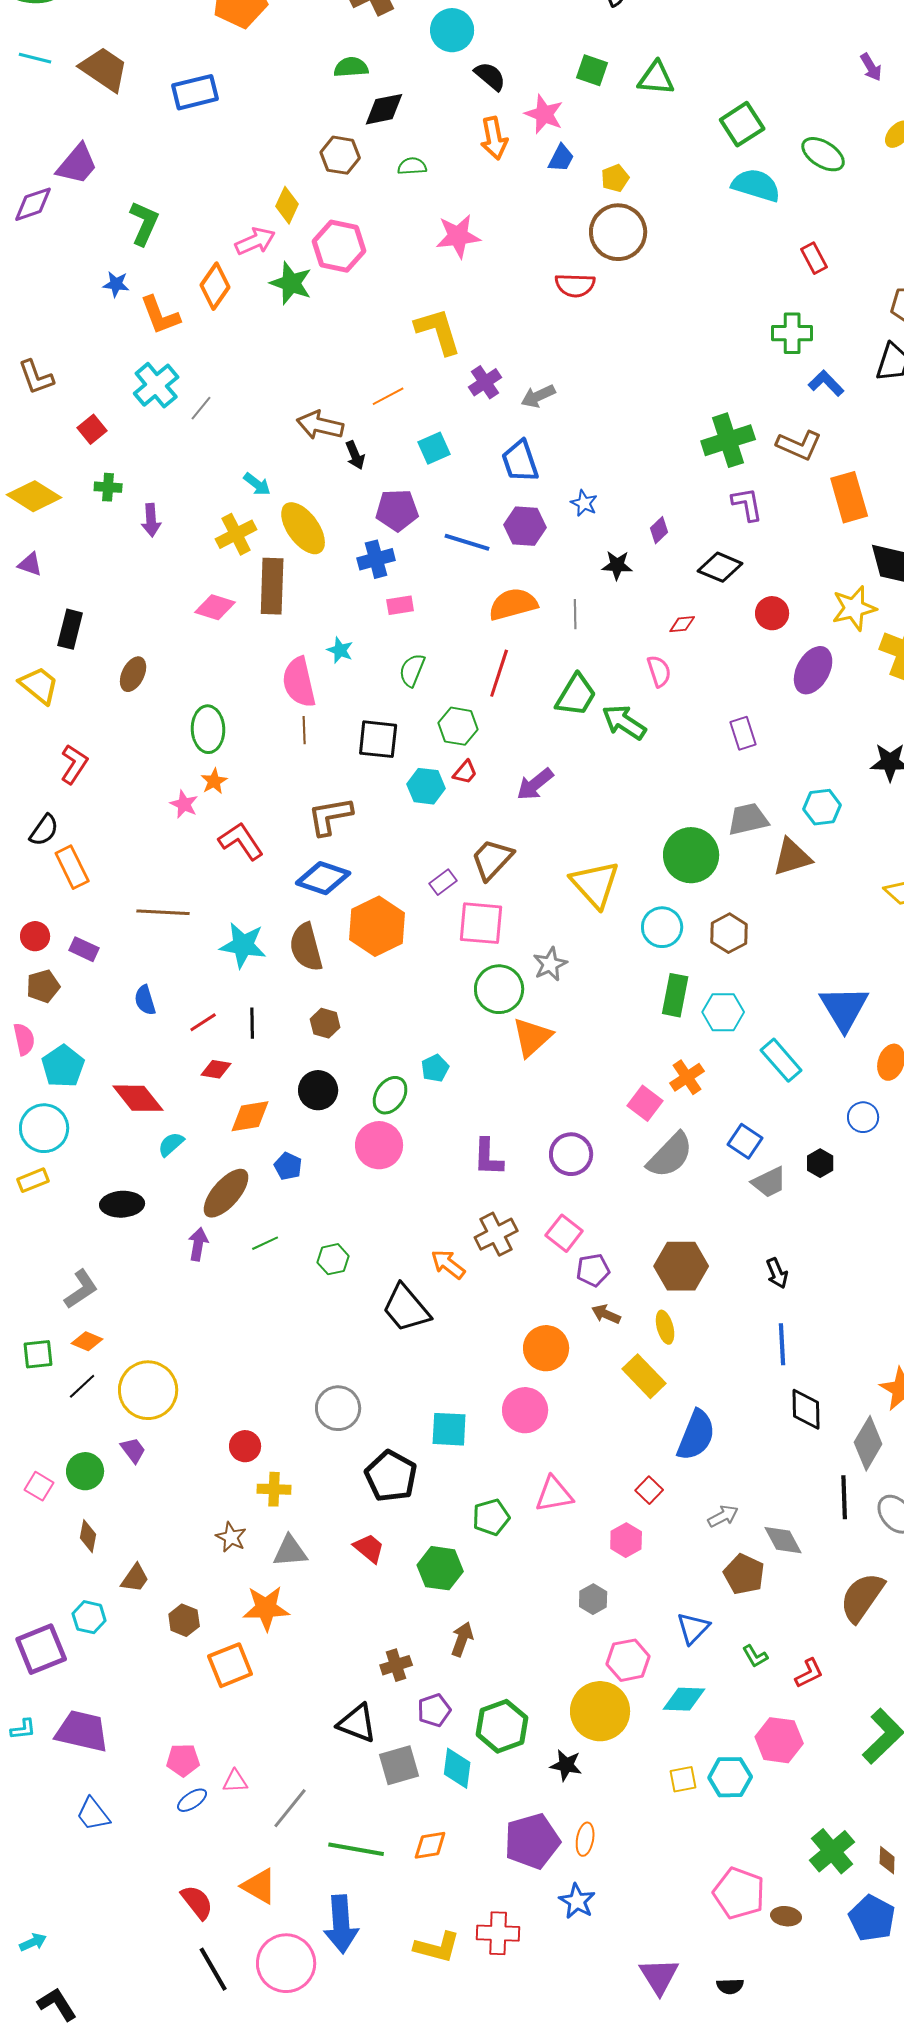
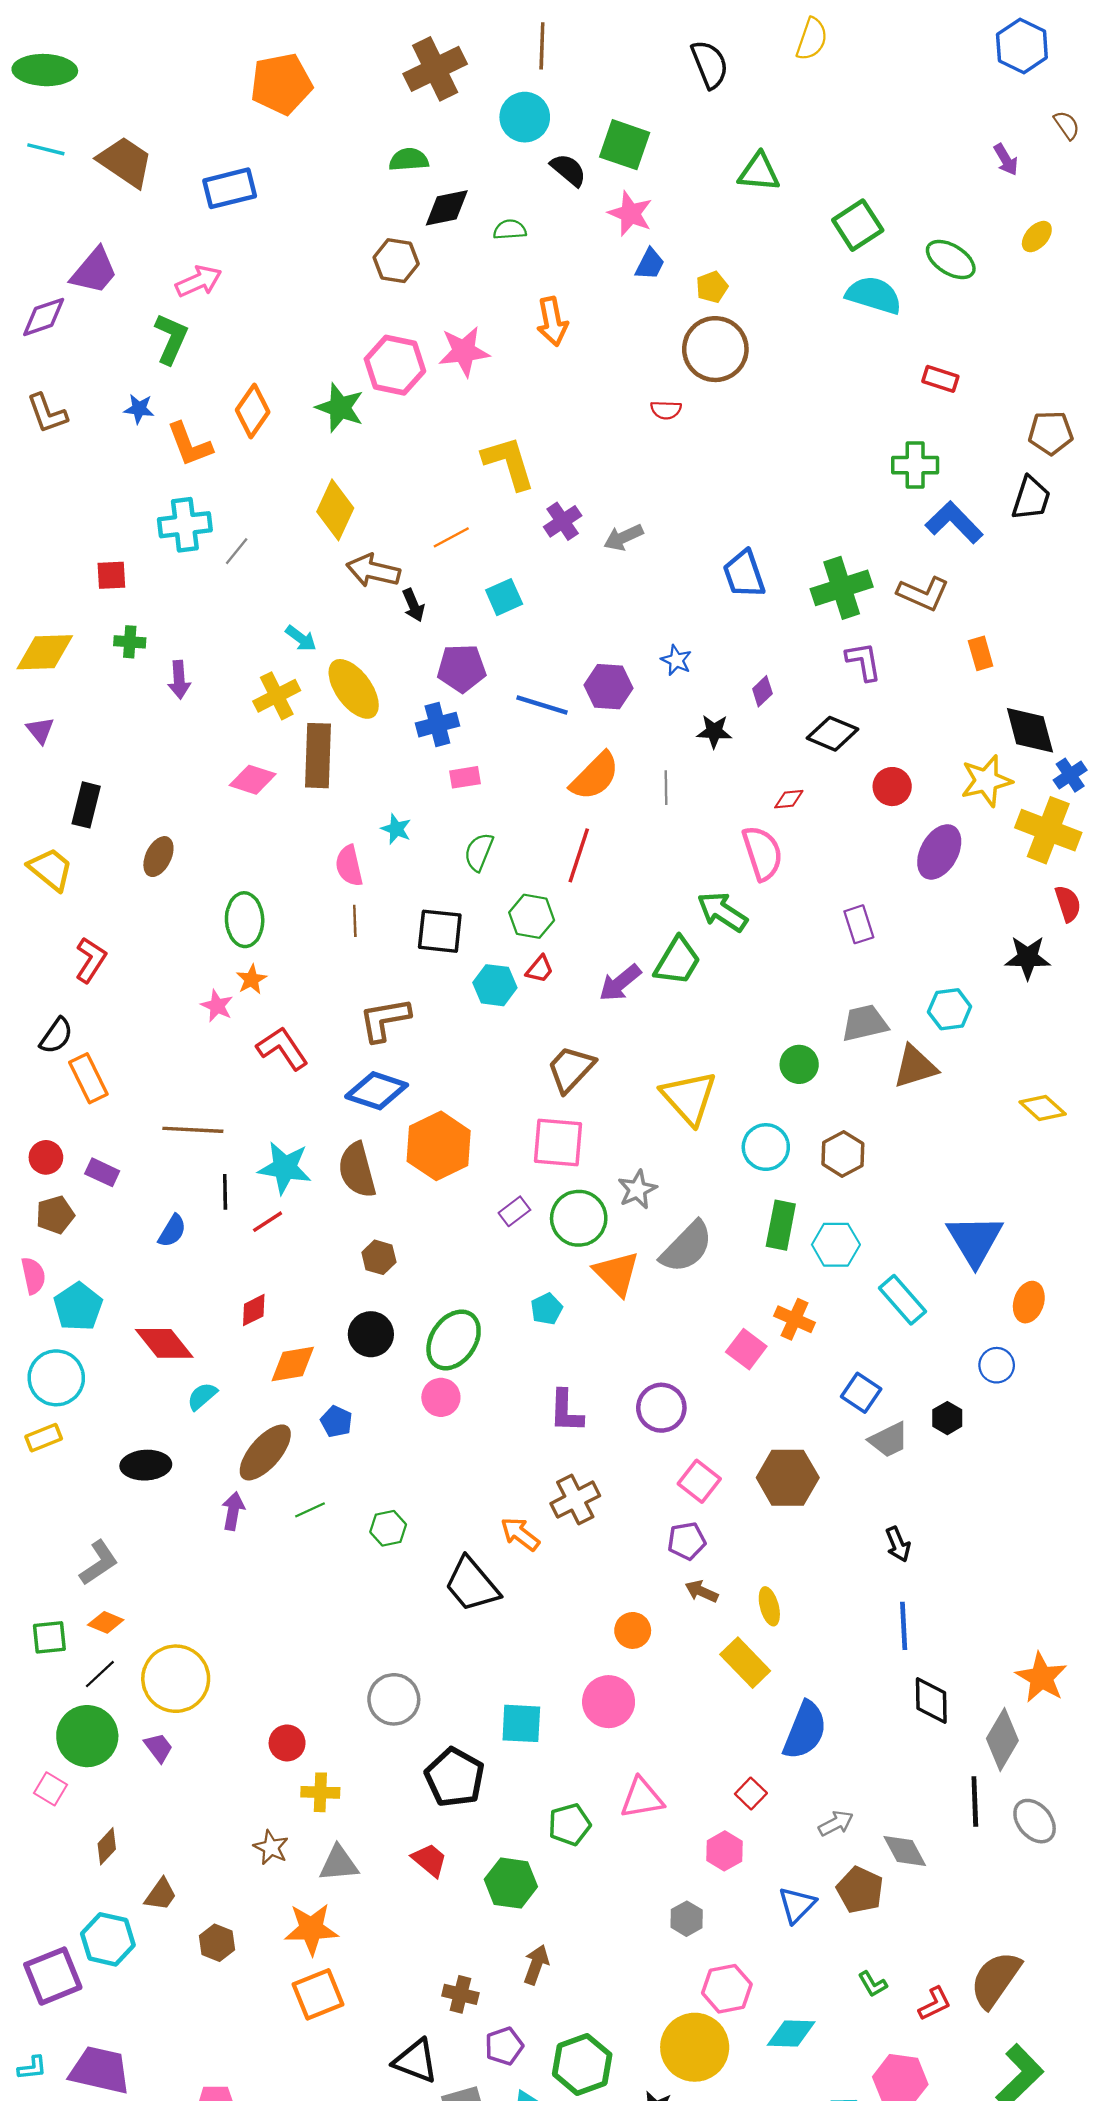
green square: (592, 70) -> (625, 145), moved, size x1.4
orange arrow: (494, 138) -> (552, 321), moved
green semicircle: (412, 166) -> (510, 230), moved
yellow diamond: (287, 205) -> (335, 510), moved, size x1.4
pink star: (458, 236) -> (464, 351), moved
pink arrow: (255, 241) -> (199, 281), moved
red rectangle: (814, 258) -> (940, 379), turned -44
red semicircle: (575, 285) -> (666, 410), size x0.7
brown L-shape: (36, 377) -> (47, 413), moved
blue L-shape: (826, 383) -> (954, 522), size x1.4
cyan cross: (156, 385) -> (185, 525), turned 33
red square: (92, 429) -> (111, 575), turned 36
blue trapezoid: (520, 461) -> (744, 574), moved
yellow diamond: (34, 496) -> (45, 652), turned -34
orange rectangle: (849, 497) -> (981, 653), size x0.6
purple triangle: (30, 564) -> (40, 730), turned 32
orange semicircle: (513, 604) -> (595, 776), turned 150
pink semicircle: (659, 671) -> (762, 853), size x1.5
pink semicircle: (299, 682) -> (349, 866), size x0.7
green trapezoid: (576, 695) -> (677, 961), moved
green circle: (691, 855) -> (799, 1064), size x0.6
purple rectangle: (443, 882) -> (514, 1211), moved
blue semicircle: (145, 1000) -> (172, 1231), turned -132
red line: (203, 1022) -> (268, 1222), moved
black line: (252, 1023) -> (225, 1192), moved
orange triangle: (532, 1037) -> (617, 1273), turned -33
cyan pentagon: (435, 1068) -> (547, 1309), moved
red diamond: (216, 1069) -> (254, 1310), turned -36
orange cross: (687, 1077) -> (795, 1319), turned -32
green ellipse: (390, 1095) -> (454, 1340), size x1.4
pink circle: (379, 1145) -> (441, 1397), size x0.7
gray semicircle: (670, 1155) -> (687, 1247), moved
pink square: (564, 1233) -> (699, 1481), moved
brown hexagon: (681, 1266) -> (788, 1478), moved
orange circle: (546, 1348) -> (633, 1630), size x0.7
green circle: (85, 1471) -> (87, 1736), moved, size x1.4
brown diamond: (88, 1536) -> (107, 1846), turned 32
brown semicircle: (862, 1597) -> (995, 1979), moved
cyan hexagon: (89, 1617) -> (108, 1939), size x1.4
blue triangle: (693, 1628) -> (797, 1905), moved
orange square: (230, 1665) -> (318, 1994), moved
brown cross: (396, 1665) -> (460, 1994), turned 32

